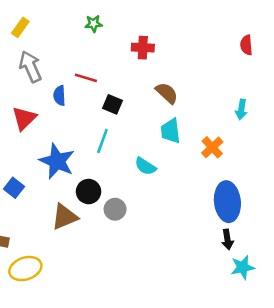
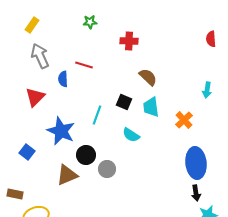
black square: (113, 104) -> (124, 102), moved

